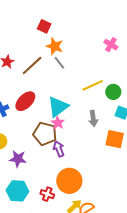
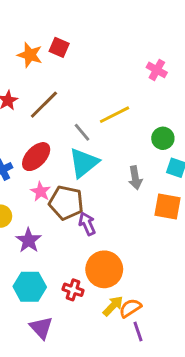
orange star: (55, 46) -> (30, 55), moved
gray line: (59, 63) -> (82, 132), moved
yellow line: (93, 85) -> (115, 115), moved
pink star: (58, 123) -> (41, 192), moved
purple star: (18, 159) -> (29, 240), turned 30

